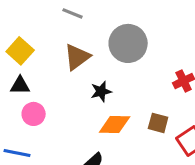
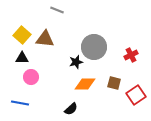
gray circle: (128, 43) -> (94, 47), moved
brown triangle: (77, 57) -> (45, 39), moved, turned 42

